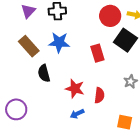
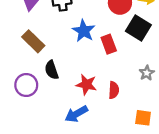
blue star: (59, 42) -> (84, 31), moved, turned 30
purple circle: (16, 109) -> (26, 85), moved
blue arrow: (77, 114) -> (76, 114), moved, size x1.5

